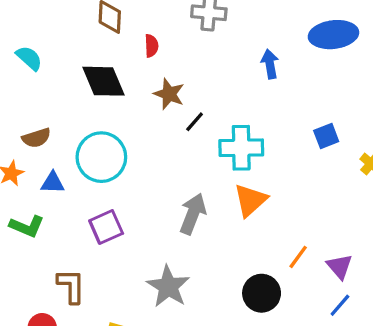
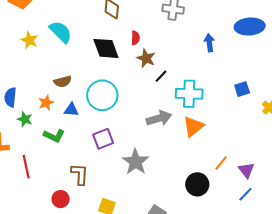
red semicircle: (151, 46) -> (135, 38), moved
cyan semicircle: (29, 58) -> (61, 32), size x1.4
gray arrow: (193, 214) -> (159, 118), moved, turned 50
gray star: (168, 287) -> (136, 162), moved

